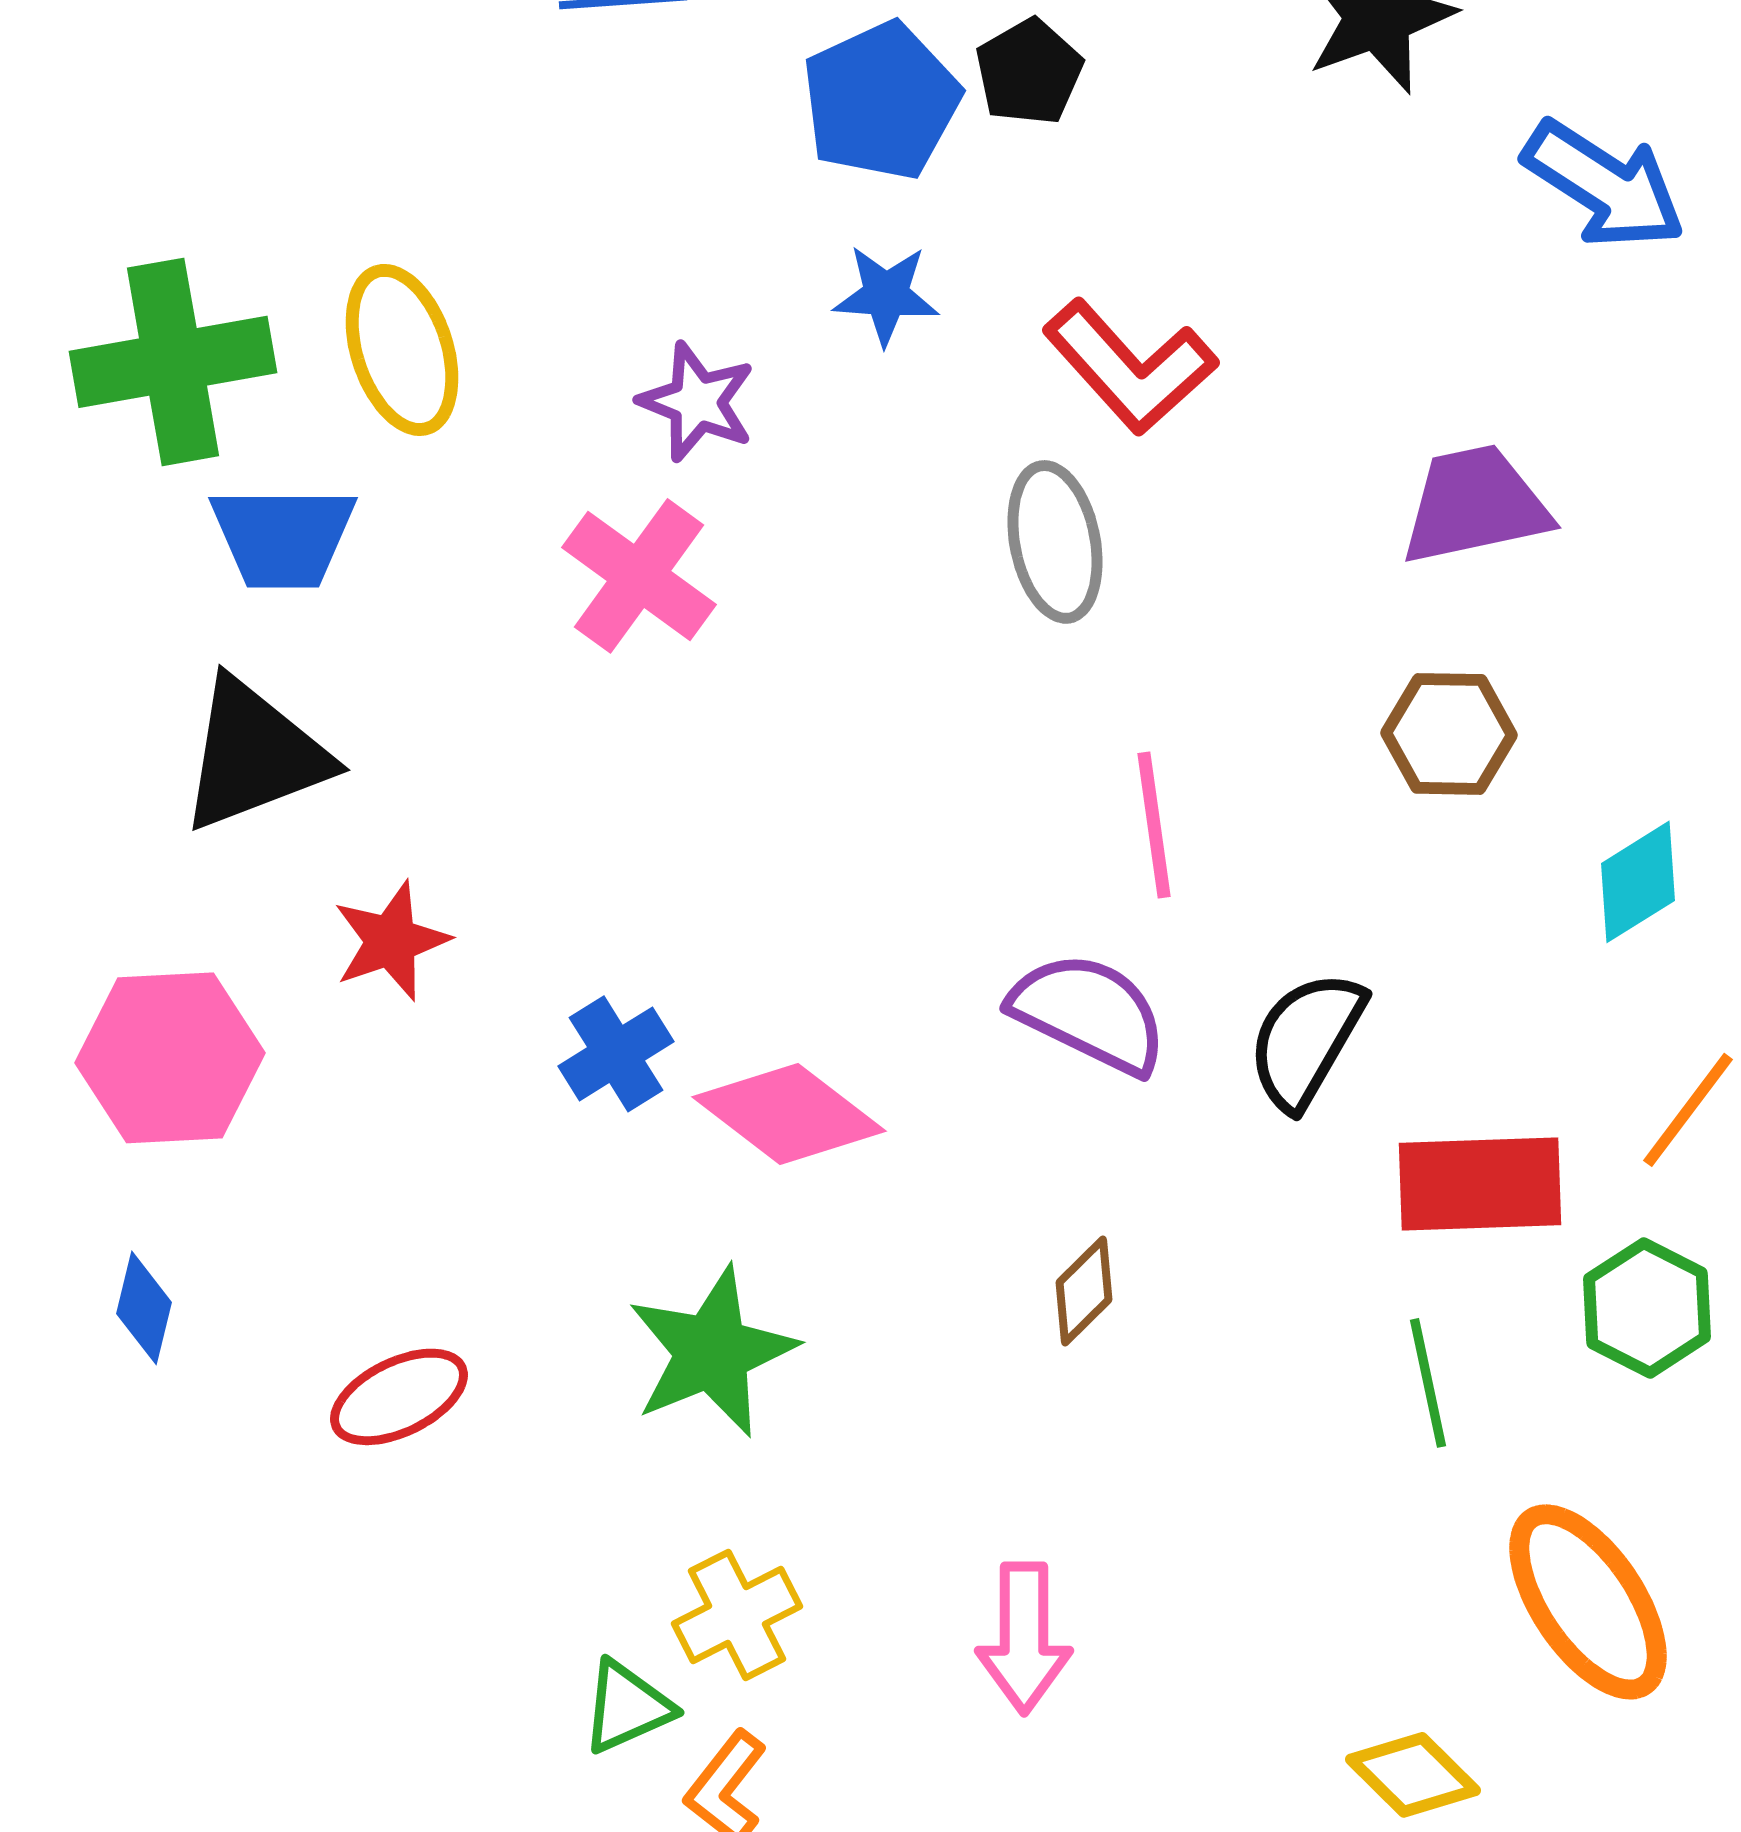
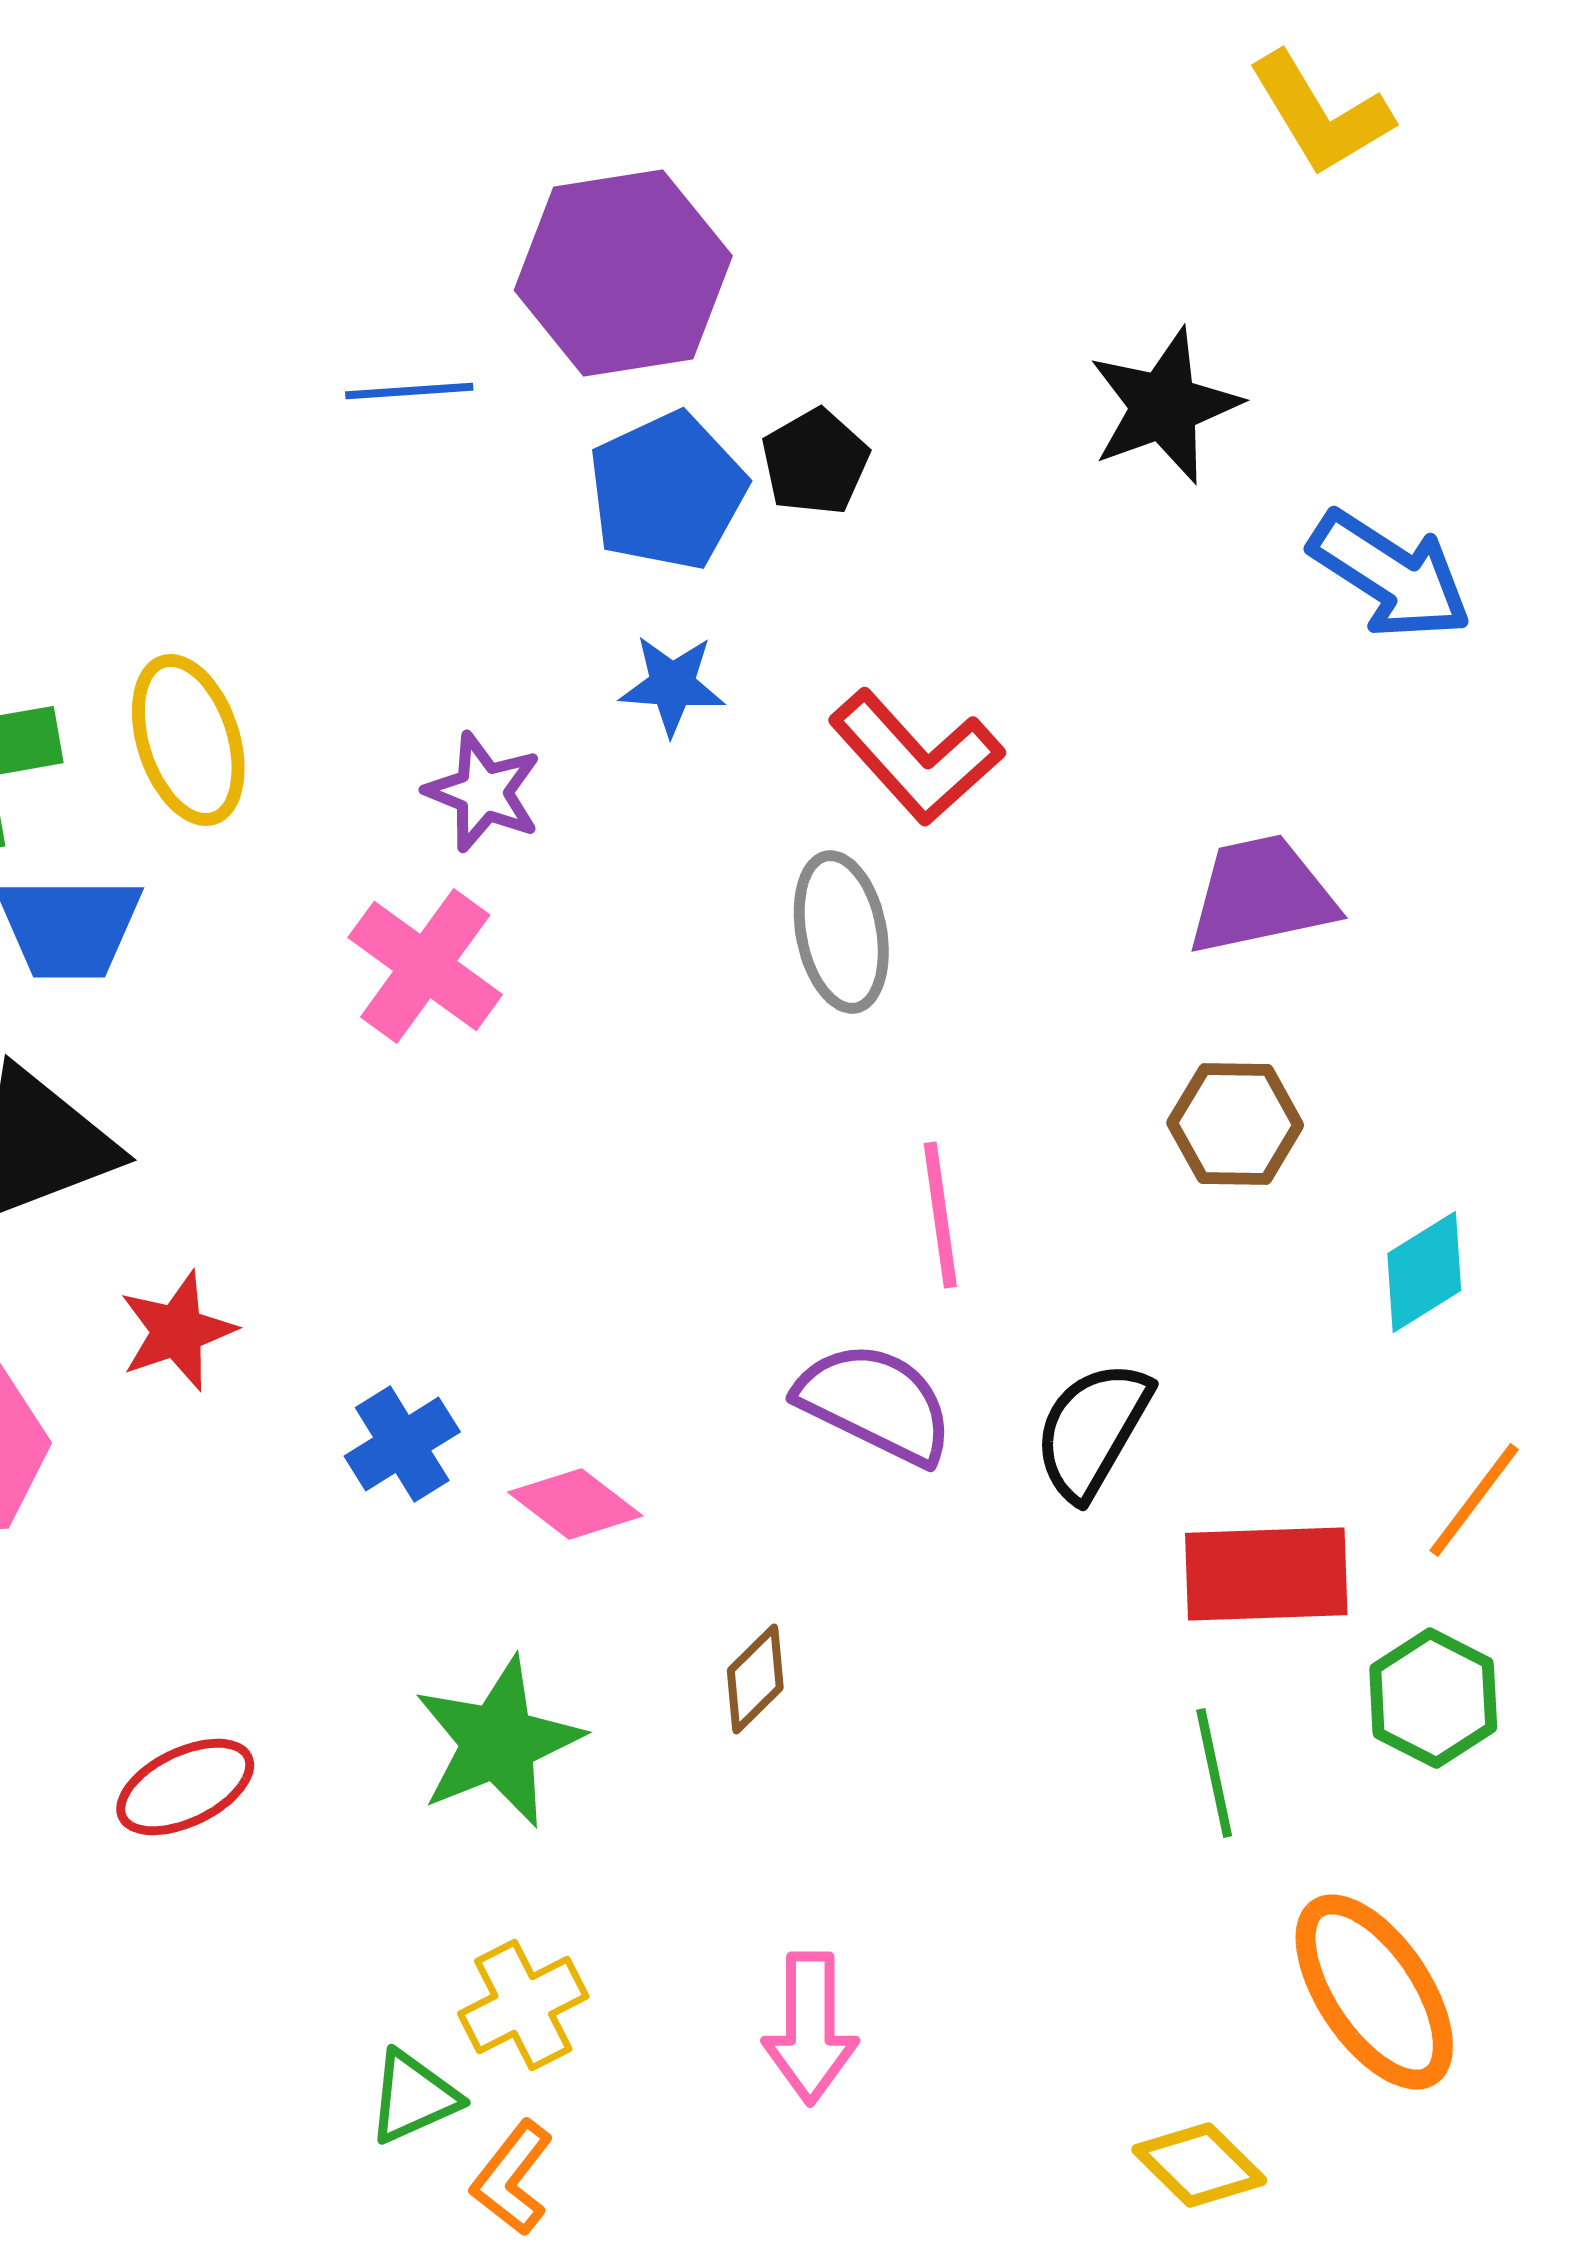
pink diamond: (789, 1114) -> (575, 1504), size x0.7
brown diamond: (1084, 1291) -> (755, 1679), moved

